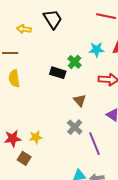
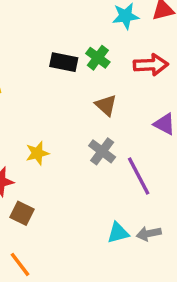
green cross: (75, 62) -> (98, 58), moved
yellow star: (36, 137) -> (37, 153), moved

